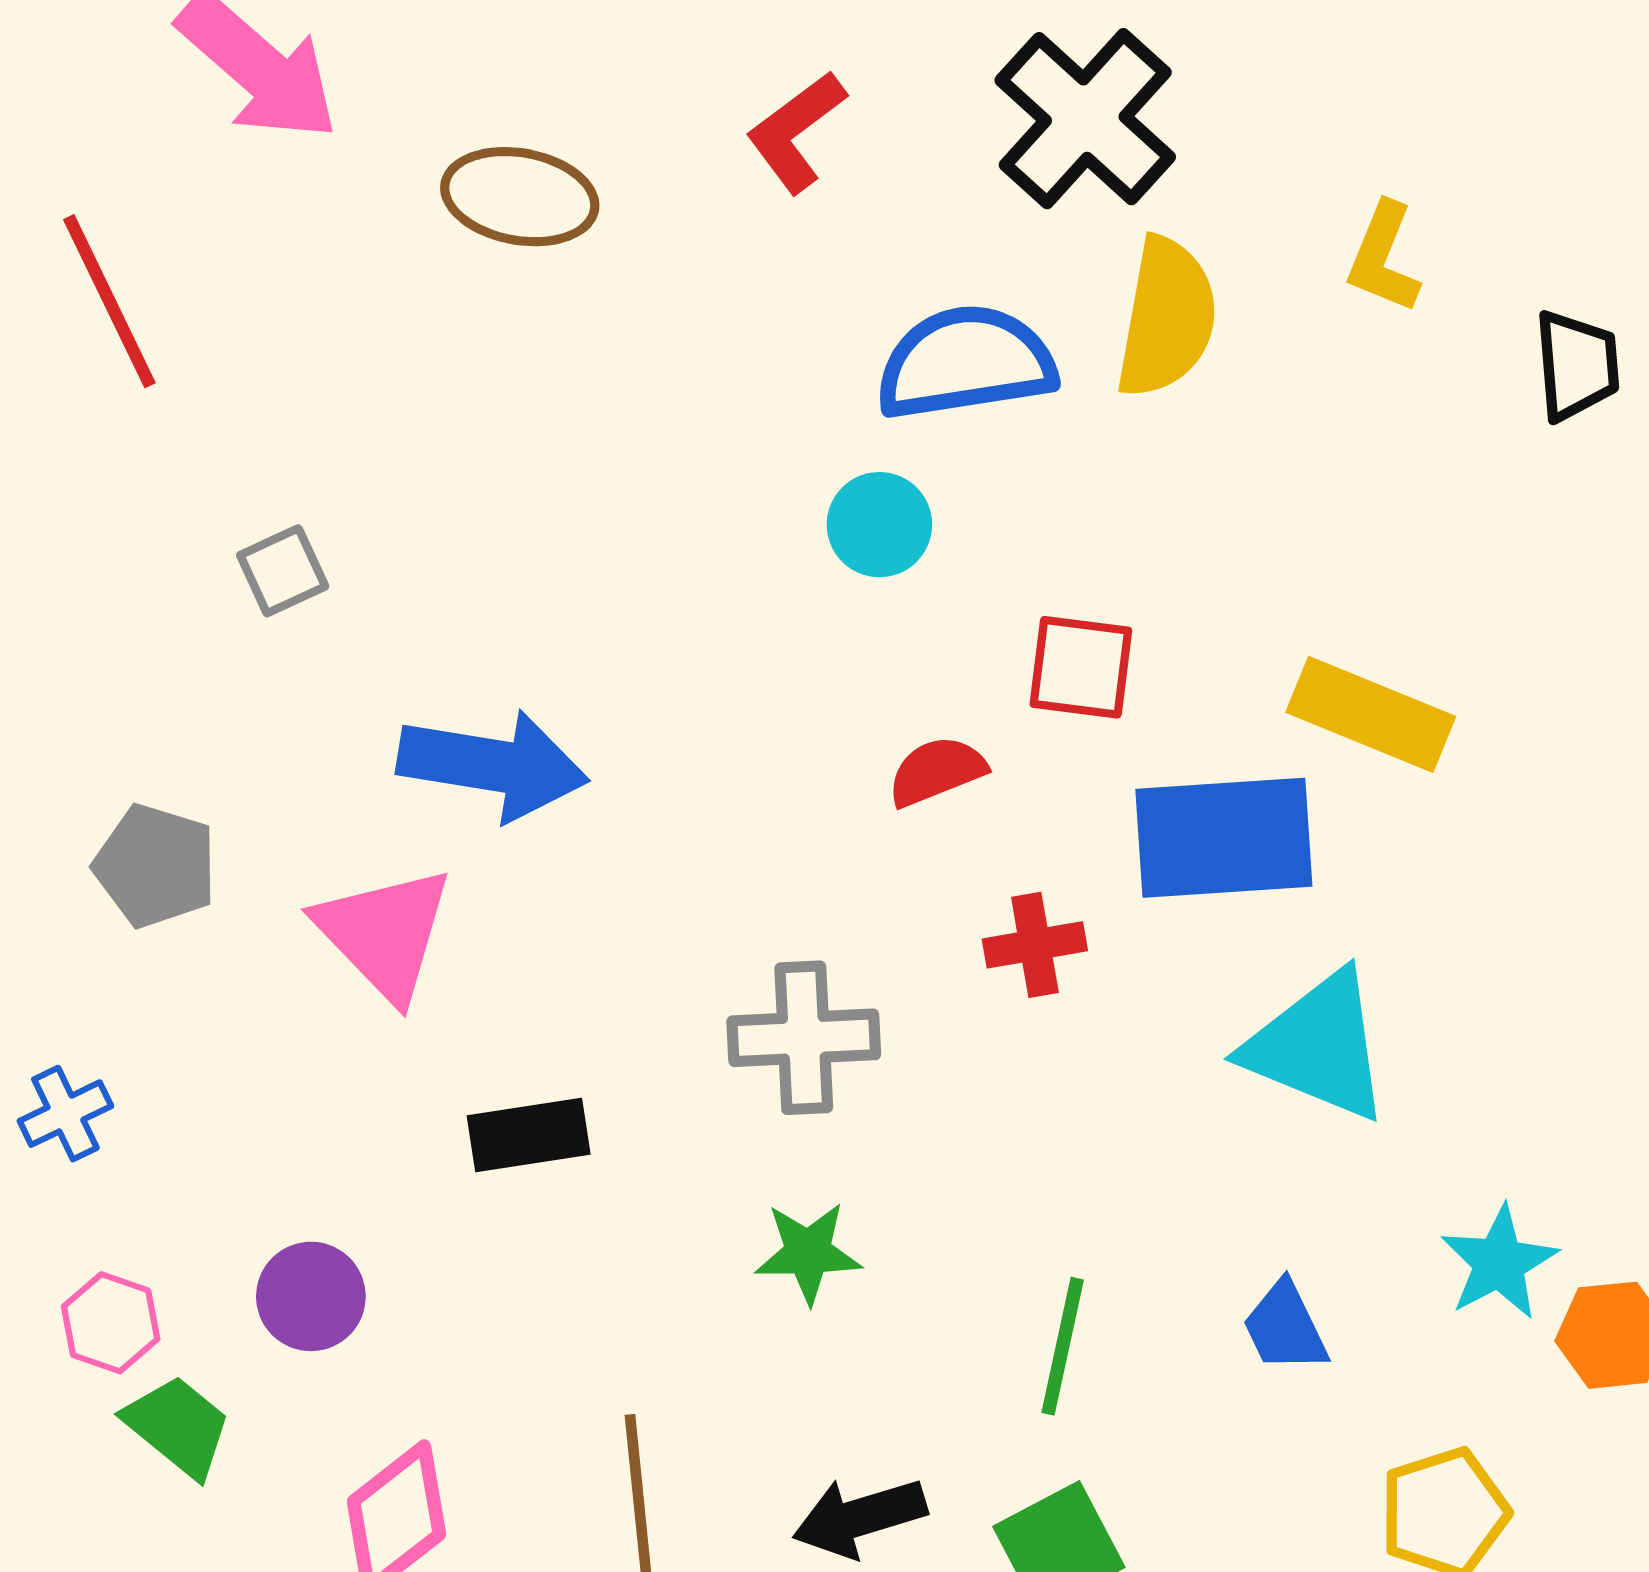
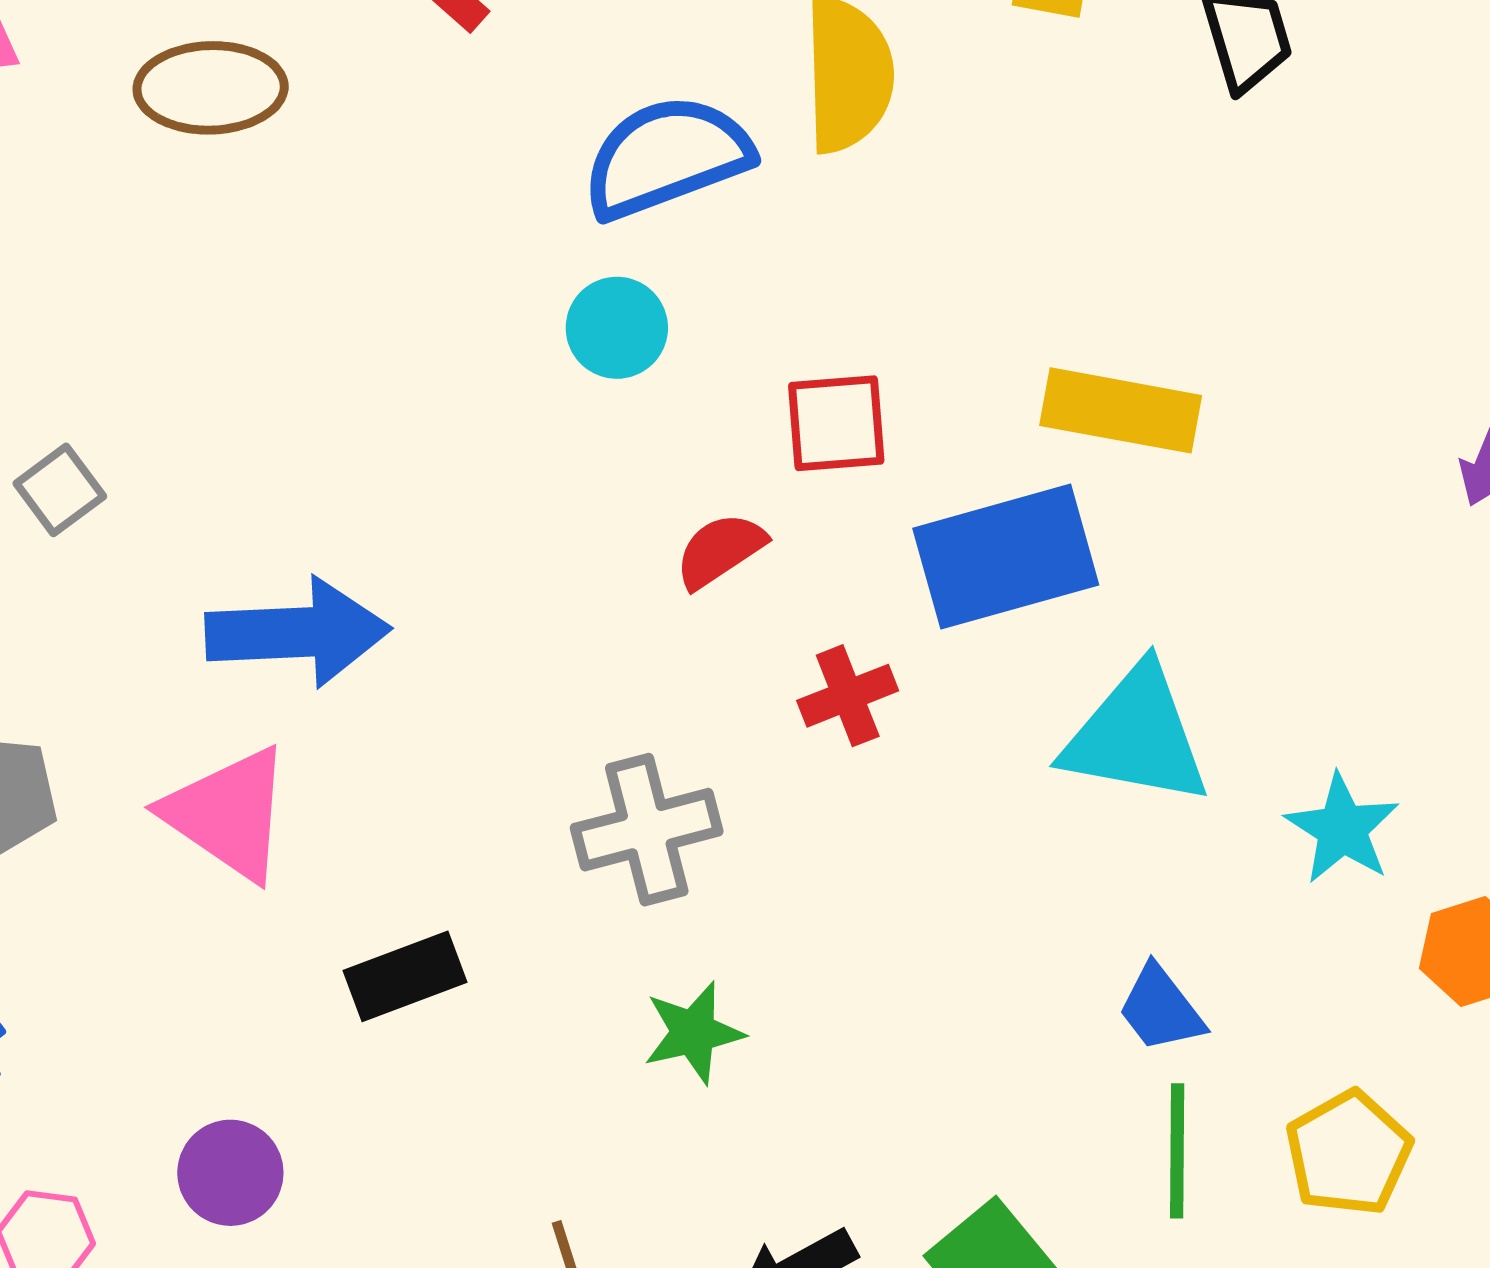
cyan star: (1499, 1263) -> (1342, 829), moved
green line: (1063, 1346) -> (1177, 1151), moved

